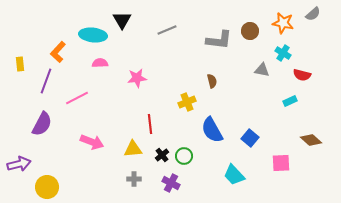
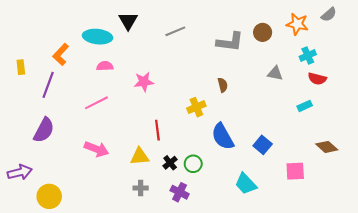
cyan cross: (283, 53) -> (308, 56), moved, turned 35
pink line: (77, 98) -> (96, 103), moved

